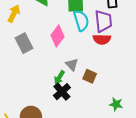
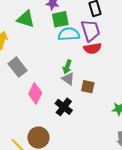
cyan semicircle: (81, 21) -> (69, 34), turned -65
pink diamond: (58, 36) -> (35, 93), moved
green arrow: (59, 77) -> (67, 67), moved

